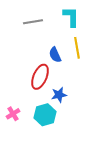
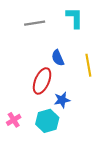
yellow line: (77, 48) -> (88, 65), moved

